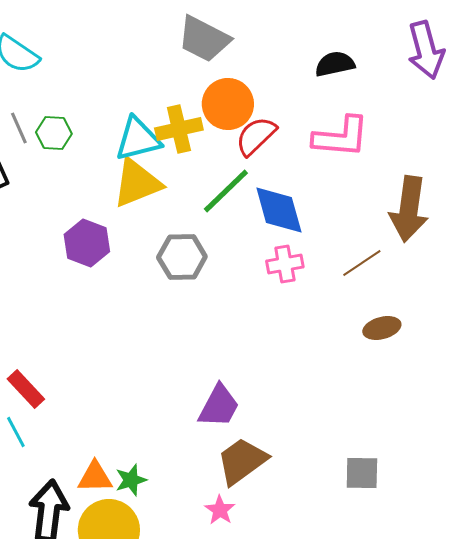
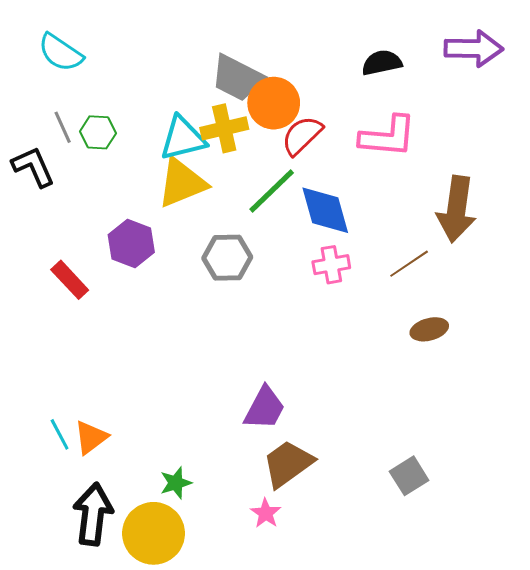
gray trapezoid: (204, 39) -> (237, 78), moved
purple arrow: (426, 50) -> (474, 49), turned -74
red rectangle: (26, 389) -> (70, 280), moved
gray square: (362, 473) -> (409, 476), turned -33
orange triangle: (95, 477) -> (91, 437), moved, turned -36

